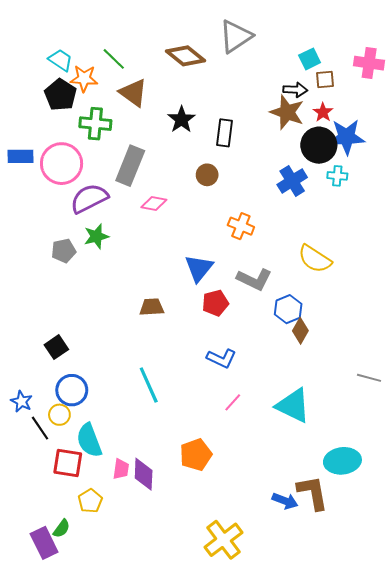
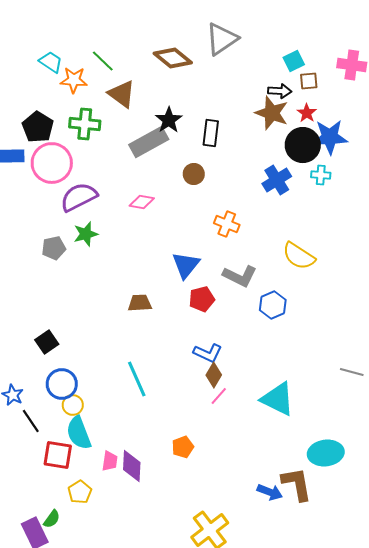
black pentagon: (60, 95) -> (38, 127), moved
gray rectangle: (130, 166) -> (149, 142), moved, turned 39
brown diamond: (300, 331) -> (214, 375), moved
yellow circle: (59, 415) -> (73, 405), moved
orange pentagon: (196, 455) -> (183, 447), size x0.7

